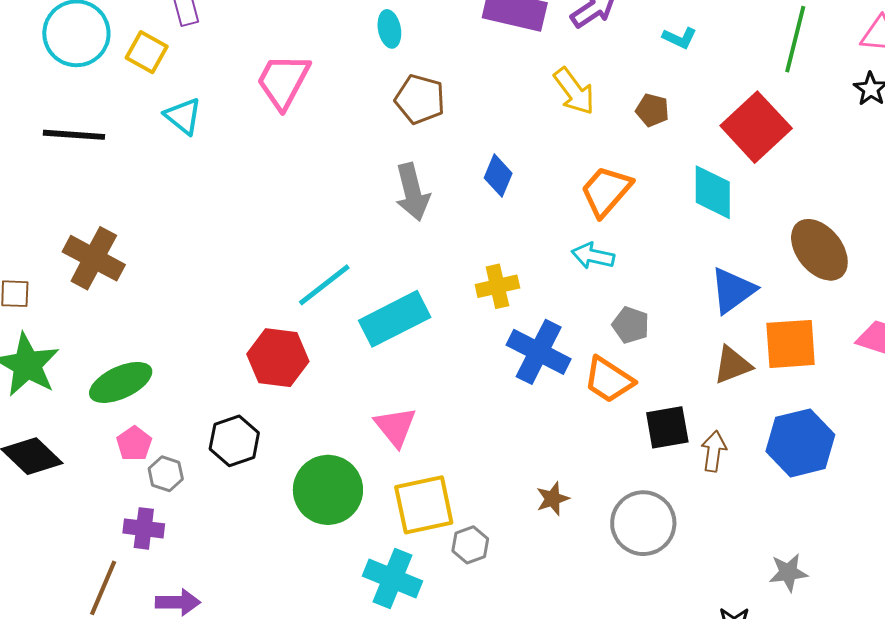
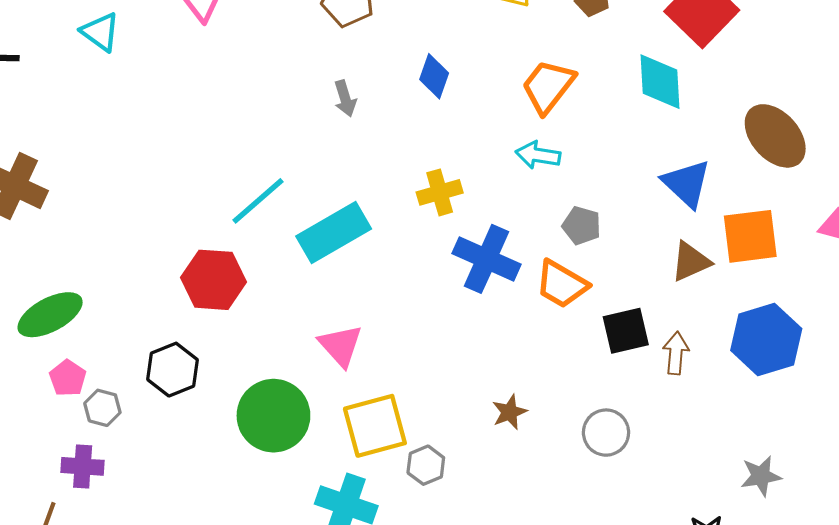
gray arrow: (412, 192) -> (345, 98), size x0.6
blue triangle: (733, 290) -> (687, 183), turned -38
gray circle: (643, 523) -> (606, 433), size x0.7

